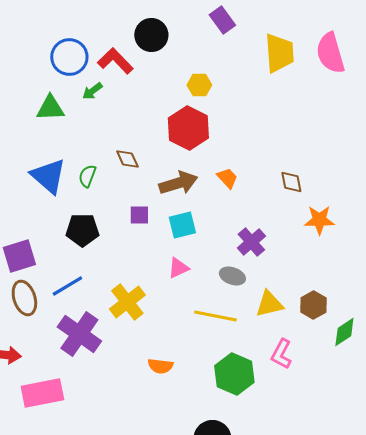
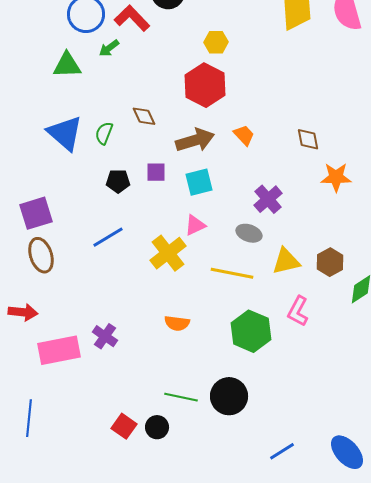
black pentagon: (82, 230) -> (118, 181), moved, size x0.7
blue line: (67, 286) -> (108, 237), moved
yellow cross: (127, 302) -> (168, 253), moved
purple cross: (79, 334) -> (105, 336), moved, size x0.6

